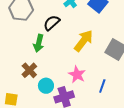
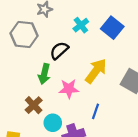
pink star: (77, 75) -> (69, 89), moved, turned -30
blue line: (102, 86) -> (96, 111), moved

